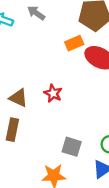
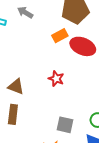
red star: (53, 93) -> (56, 79), moved

